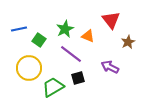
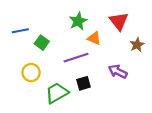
green star: (65, 29) -> (78, 21), moved
purple line: (71, 54) -> (76, 58), turned -55
yellow circle: (29, 68) -> (31, 73), size x0.7

